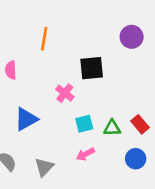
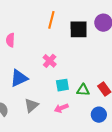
orange line: (44, 39) -> (51, 20), moved
black square: (92, 68) -> (79, 29), moved
gray triangle: (44, 167) -> (31, 105), moved

